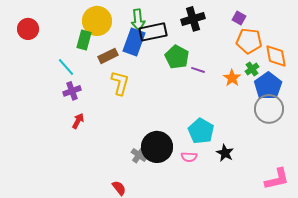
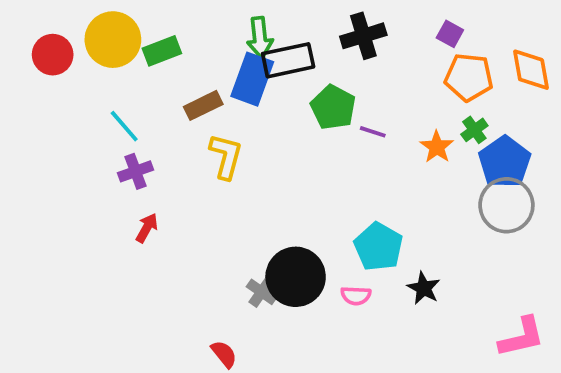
yellow circle: (97, 21) -> (113, 40), moved
green rectangle: (84, 40) -> (162, 51), moved, turned 54
orange diamond: (276, 56) -> (531, 70), moved

